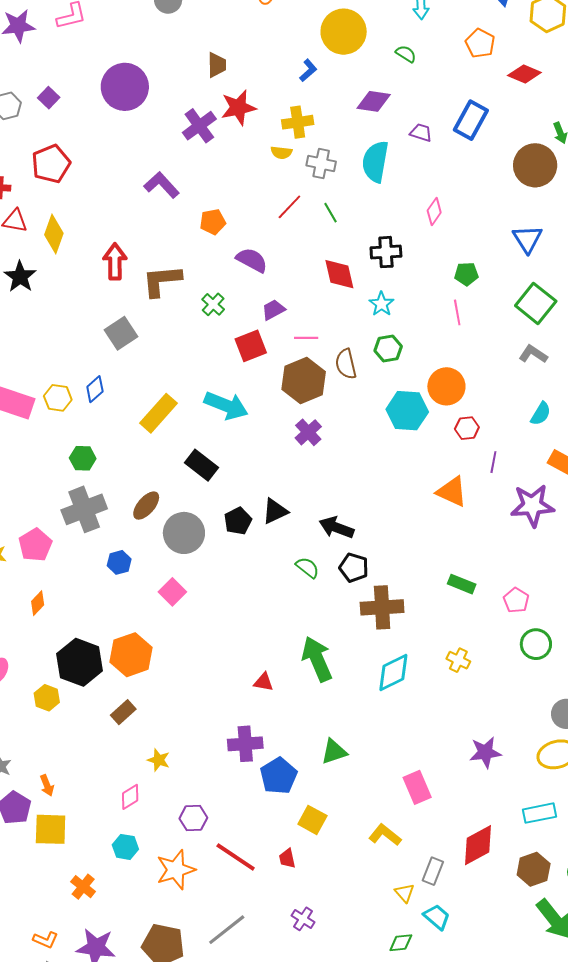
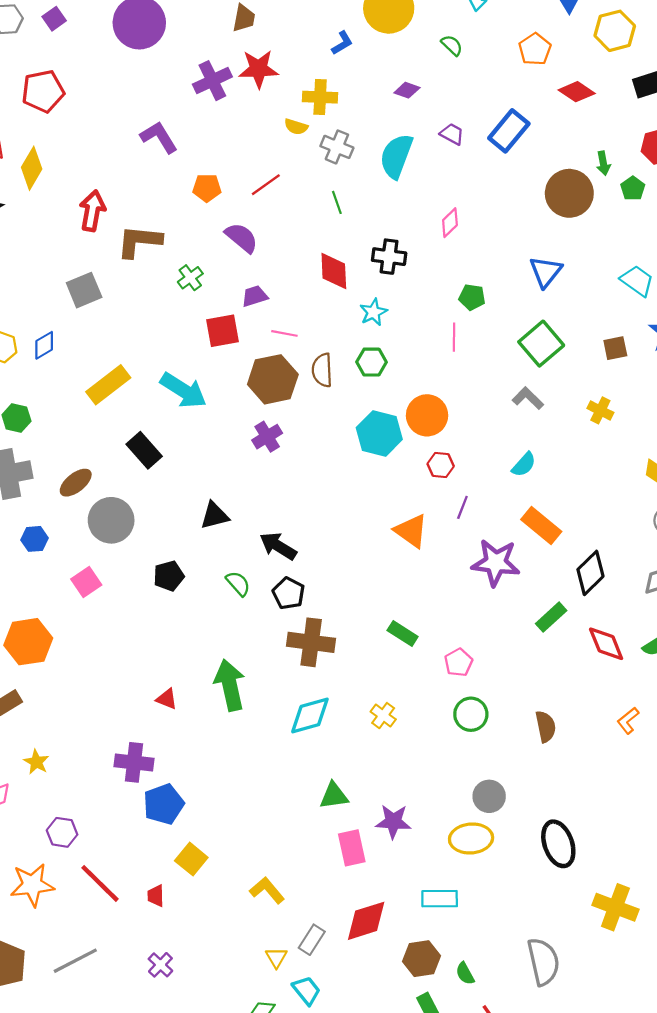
purple diamond: (374, 101) -> (407, 90), size x0.7
red line: (289, 207) -> (266, 185), moved
black pentagon: (238, 521) -> (169, 576), moved
green triangle: (334, 752) -> (334, 796), moved
pink rectangle: (417, 787) -> (352, 848), moved

